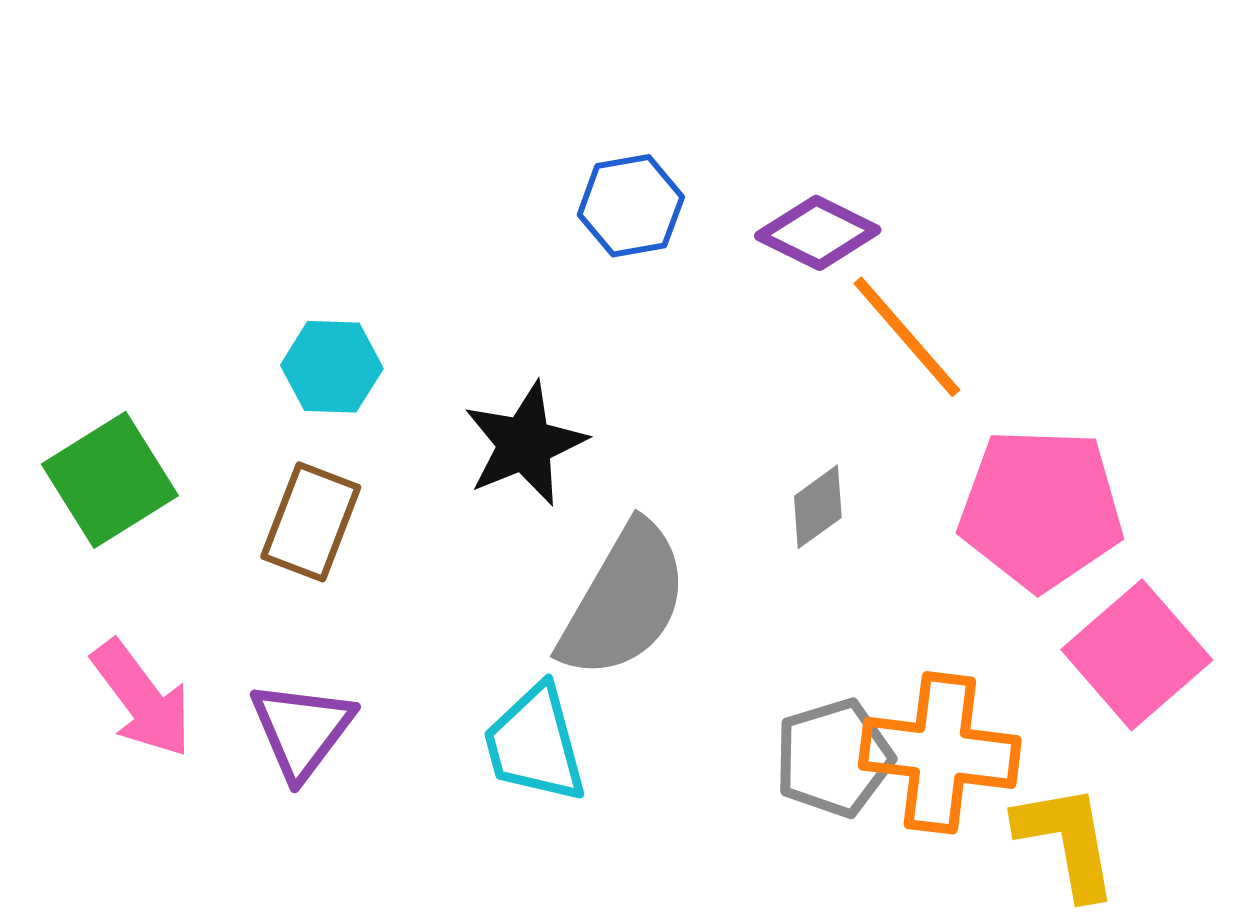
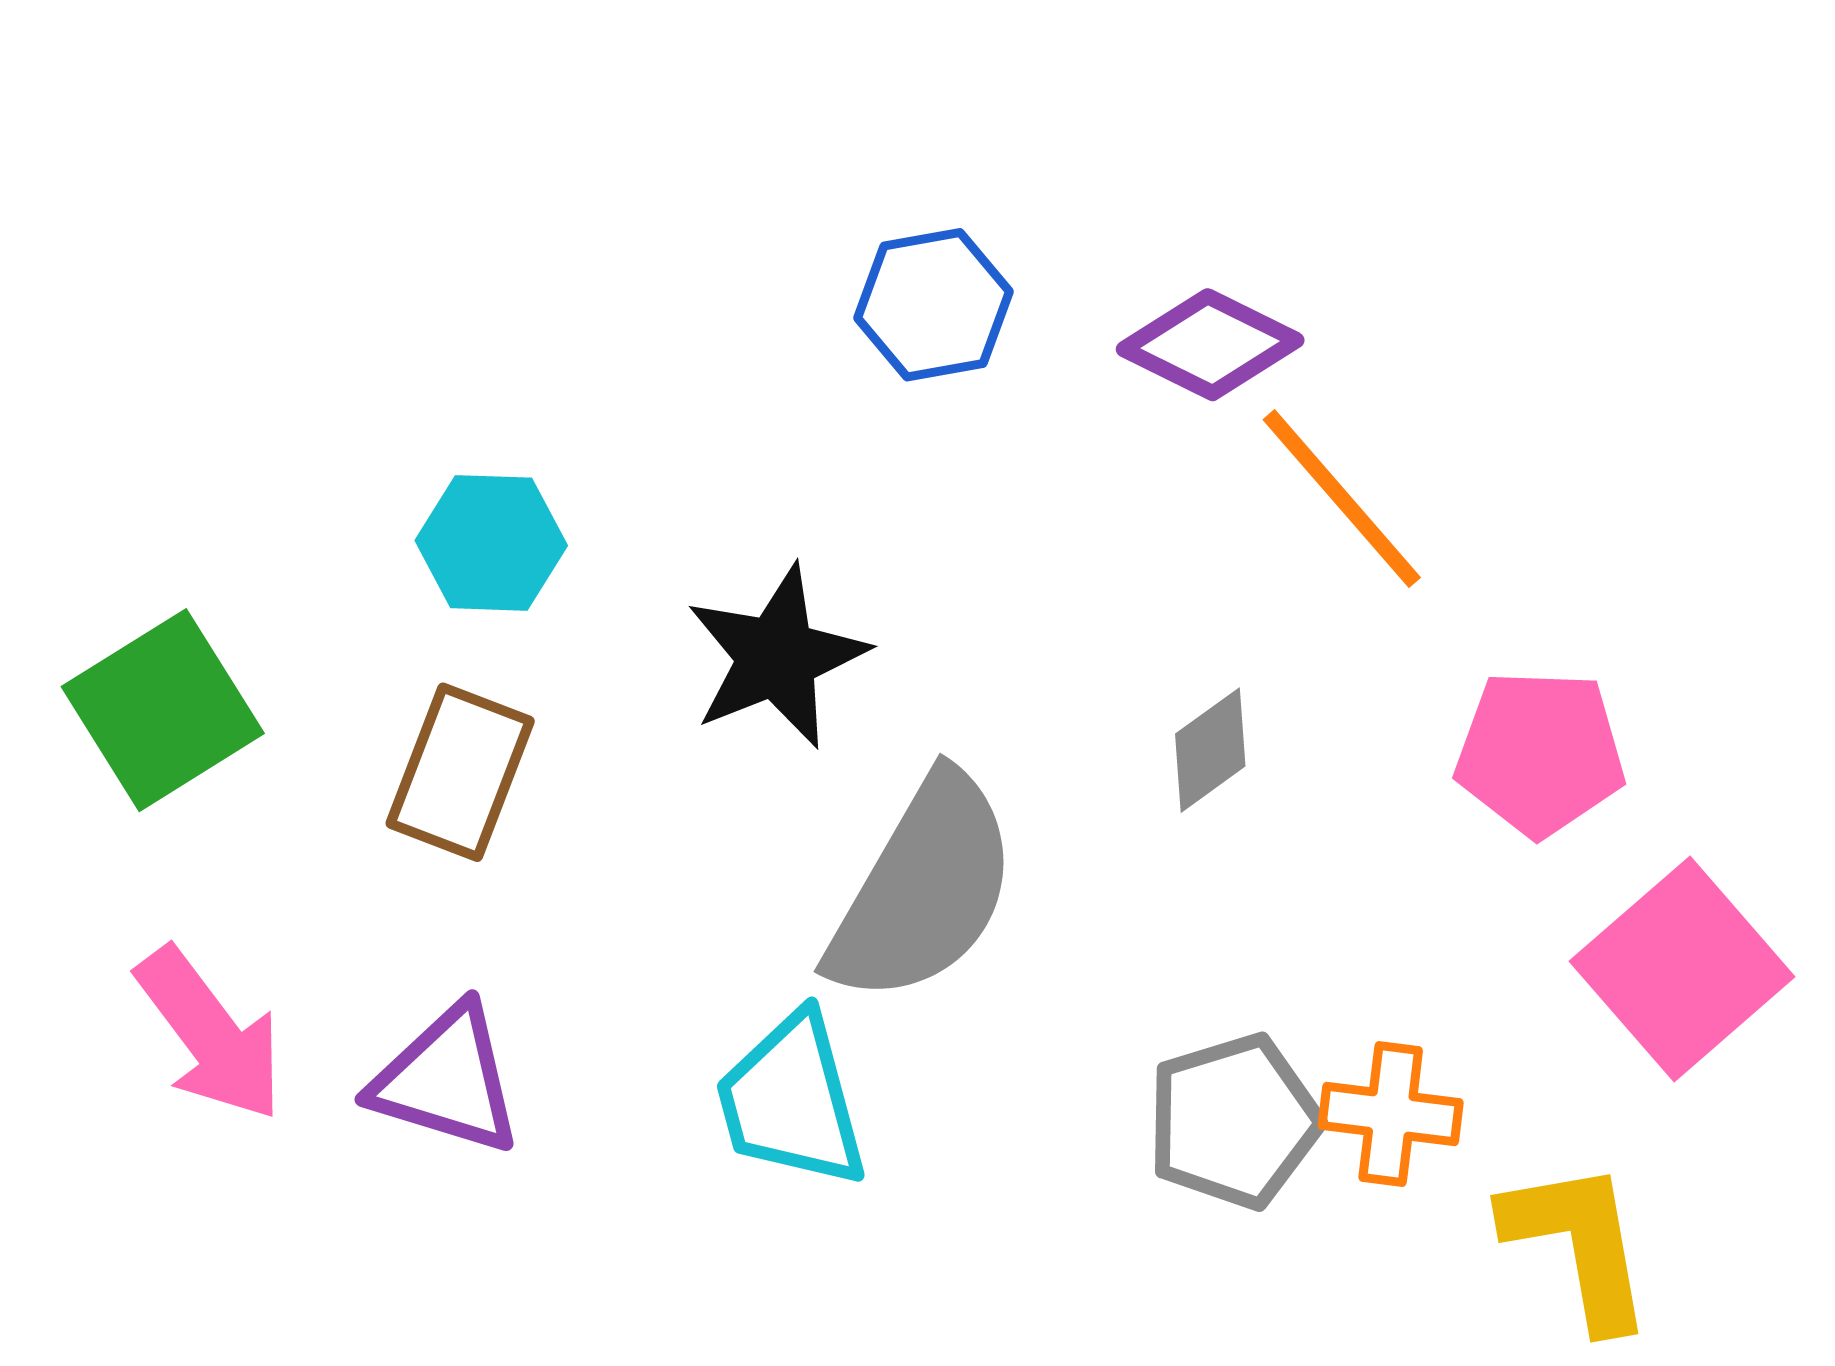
pink pentagon: (1041, 509) -> (1540, 753), size x0.7
purple triangle: (302, 730) -> (447, 1080), turned -50
orange cross: (940, 753) -> (1391, 1114), size x0.6

